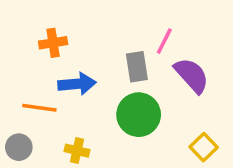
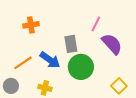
gray rectangle: (137, 67) -> (71, 44), moved
blue arrow: (77, 84) -> (50, 60), moved, turned 40
orange line: (39, 108) -> (23, 63), turned -42

